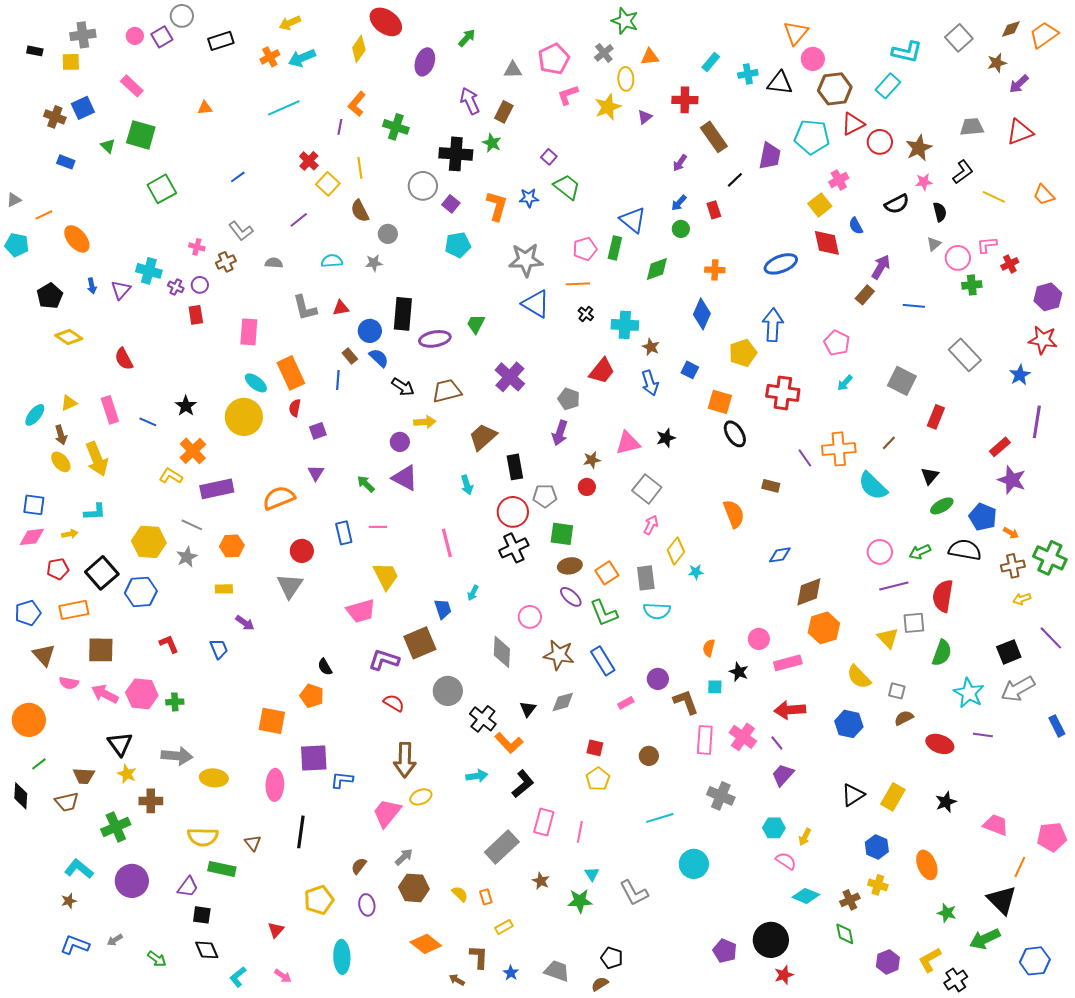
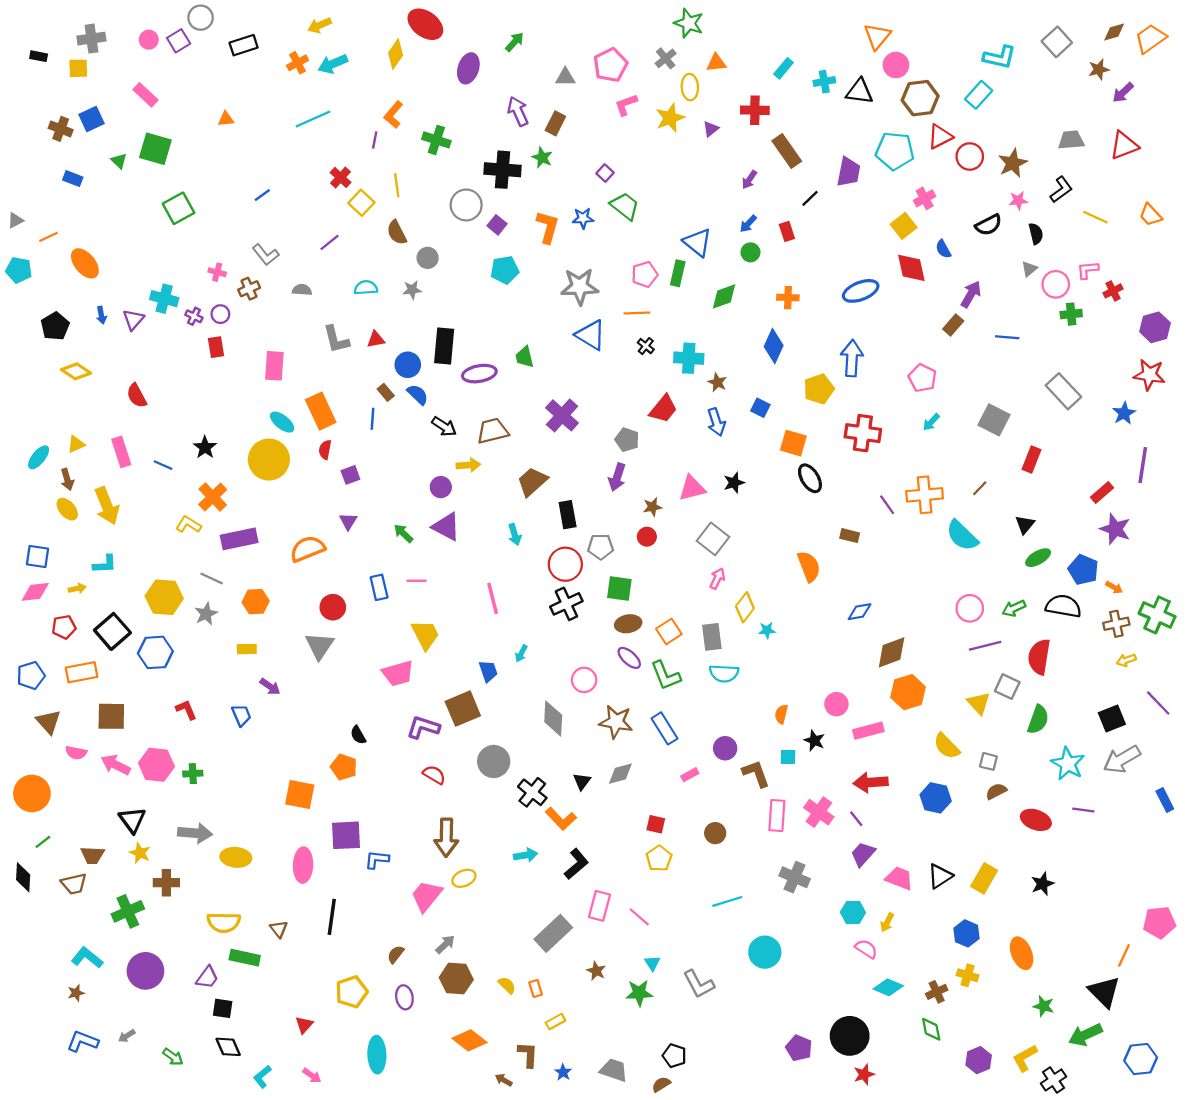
green trapezoid: (476, 324) -> (525, 357), turned -40
gray square: (914, 623) -> (1007, 687), turned 30
pink trapezoid: (996, 825) -> (899, 878), moved
pink line: (580, 832) -> (639, 917), turned -60

